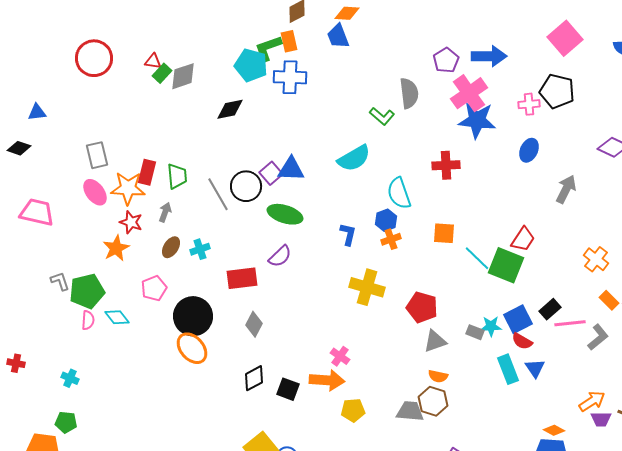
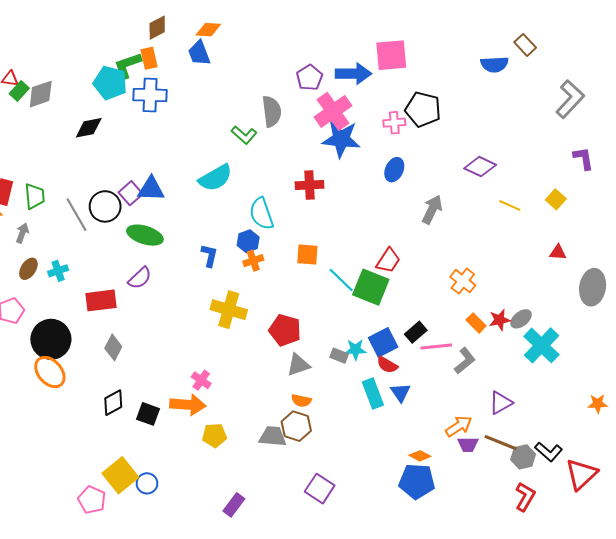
pink square: (565, 38) -> (391, 55), moved, turned 36

